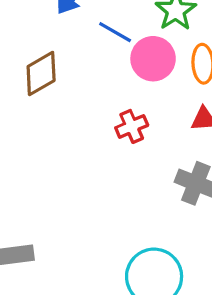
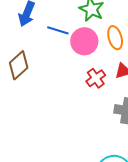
red cross: (132, 126) -> (96, 78), moved

